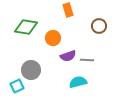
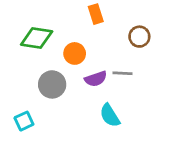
gray line: (87, 60) -> (122, 73), moved
gray circle: (31, 70) -> (52, 84), moved
cyan semicircle: (78, 82) -> (110, 115), turned -108

